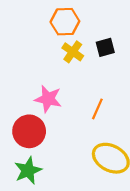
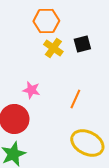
pink star: (48, 99) -> (31, 90), size x0.7

